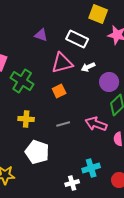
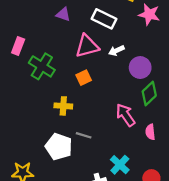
yellow cross: (26, 119) -> (63, 106), moved
gray line: (63, 124) -> (84, 135), moved, turned 32
pink arrow: (96, 124) -> (125, 115), turned 35
cyan cross: (91, 168) -> (120, 165), turned -30

